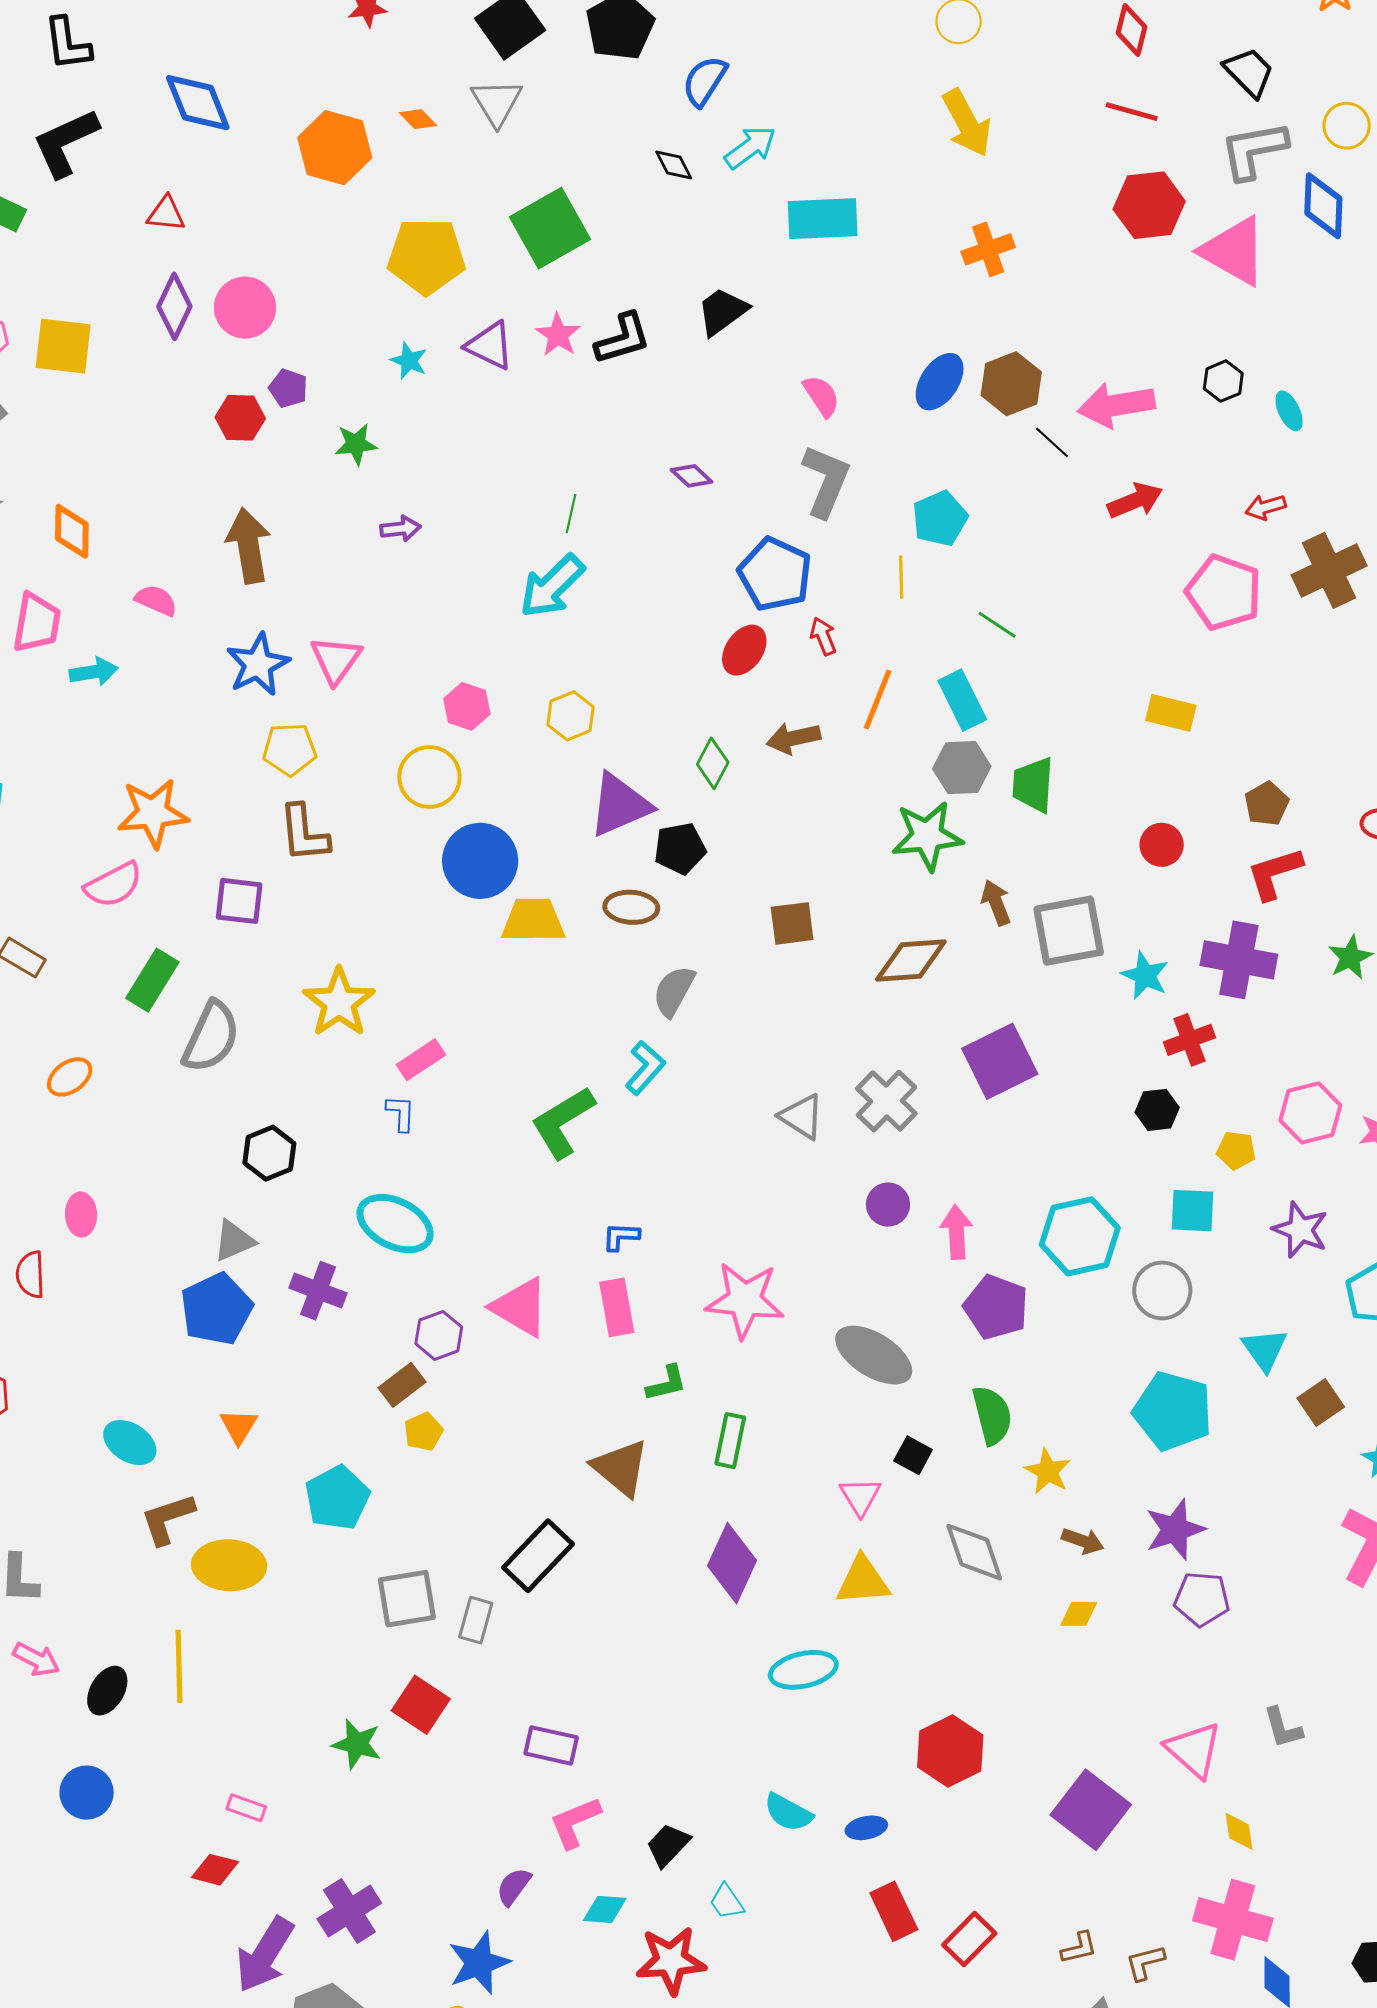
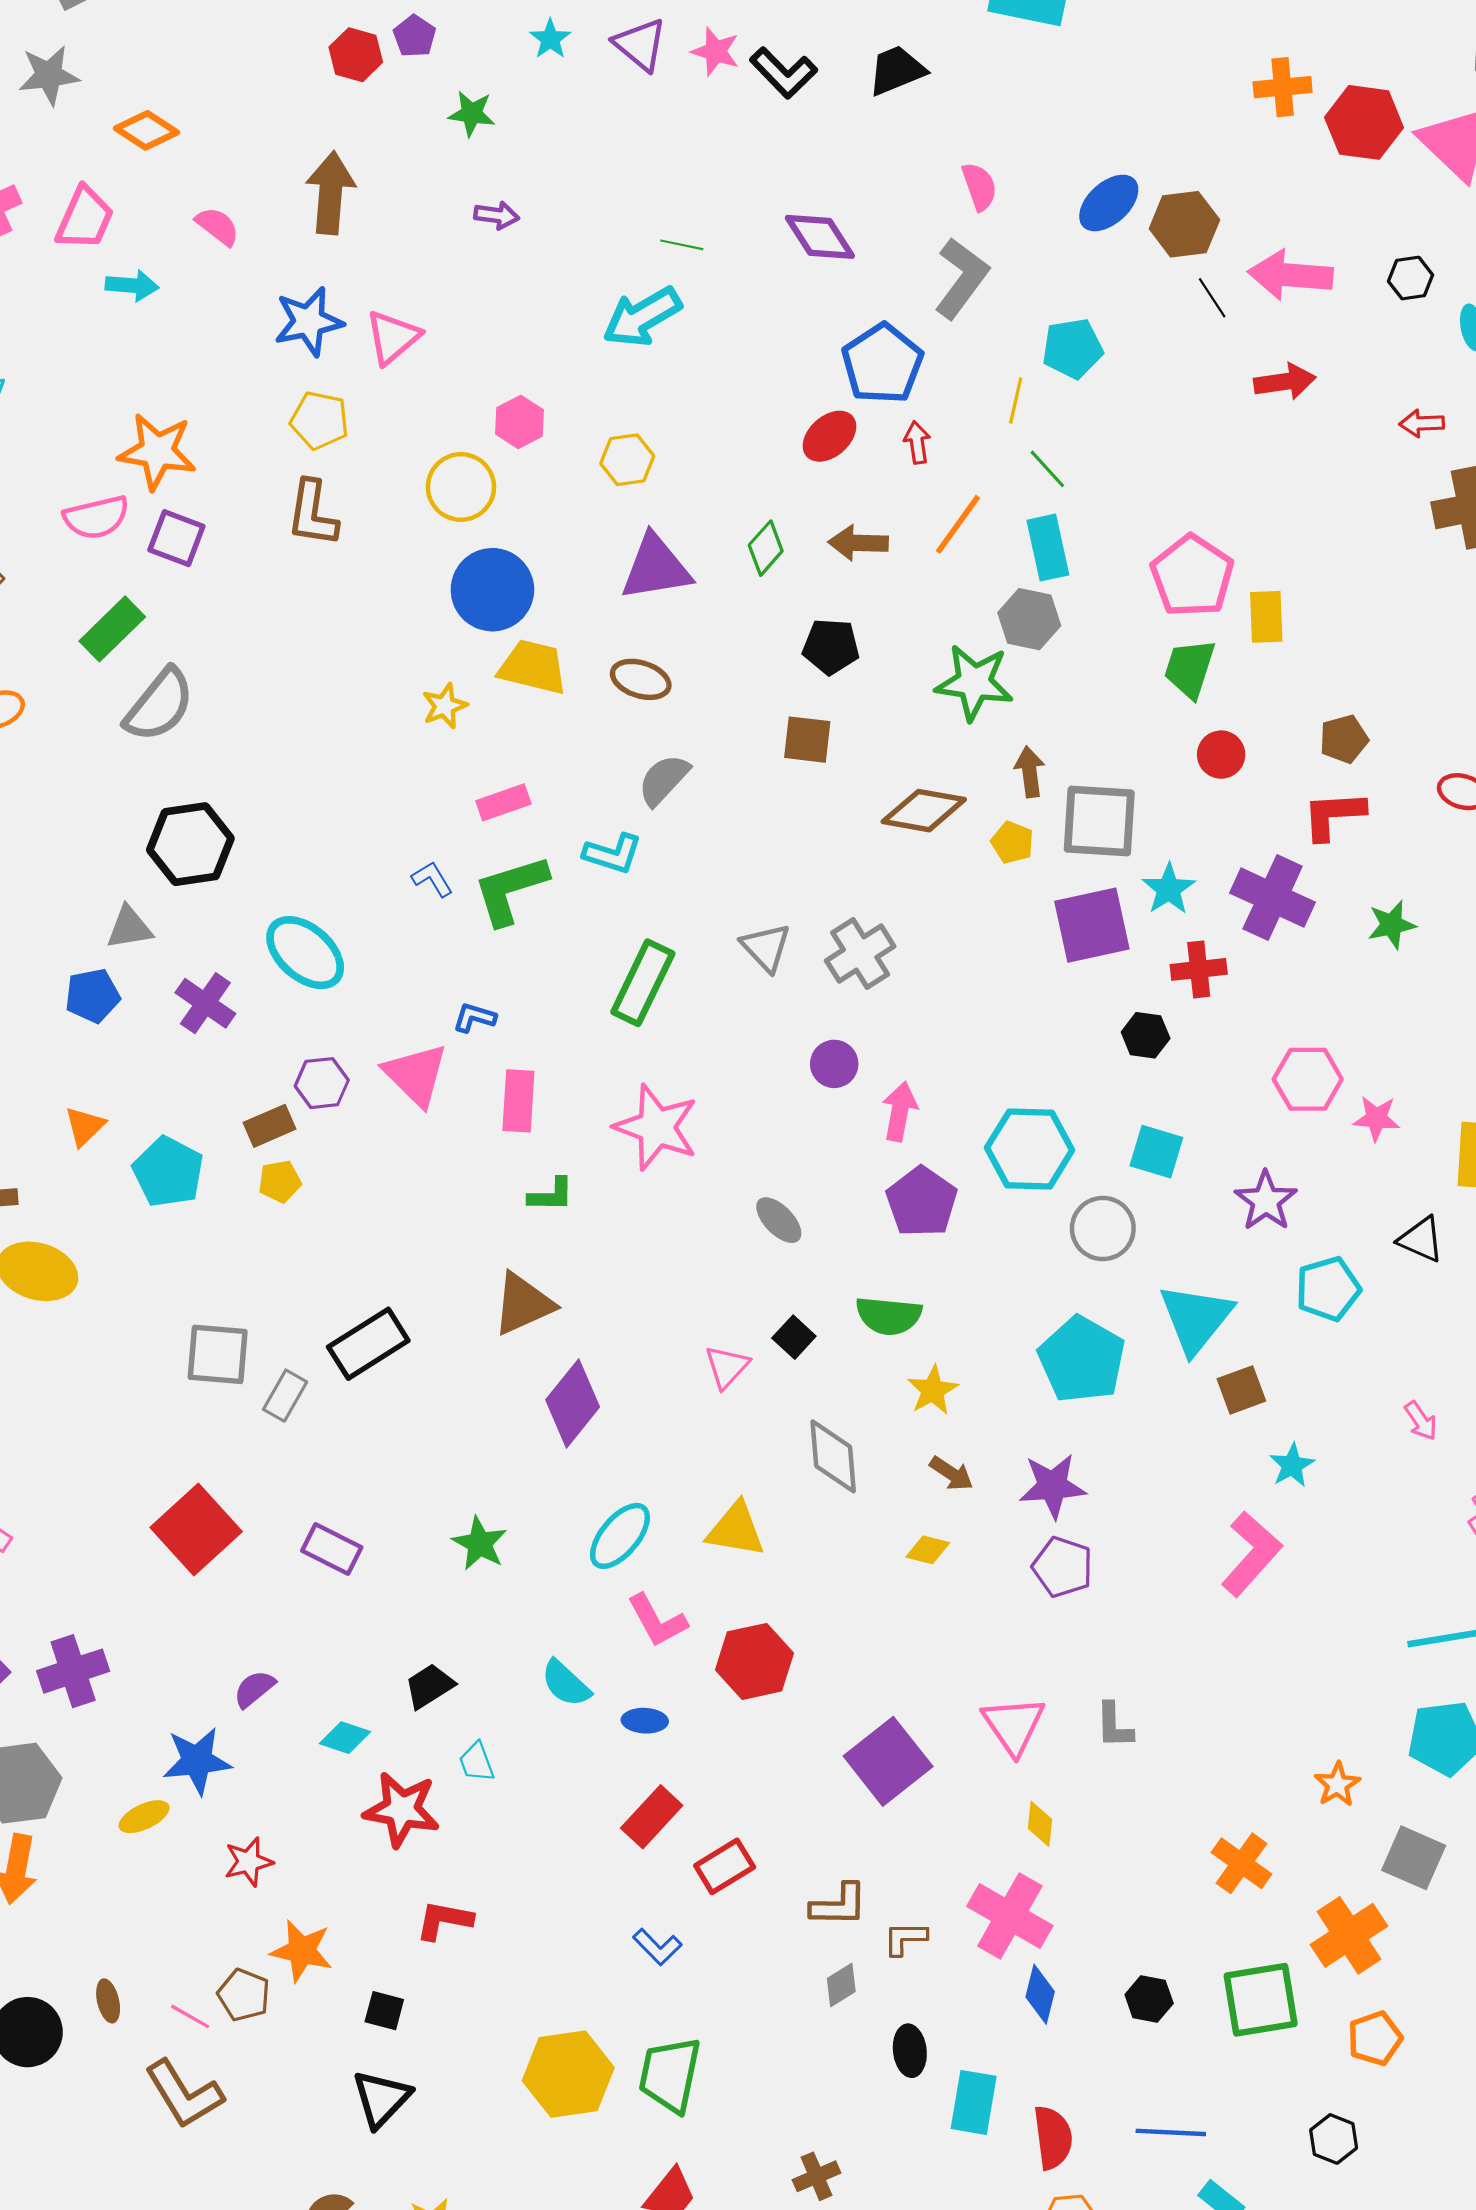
red hexagon: (1149, 205) -> (1364, 122), moved
orange cross: (988, 249) -> (1283, 87), moved
pink star: (558, 335) -> (716, 51), turned -30
black L-shape: (623, 339) -> (784, 73), turned 48
purple diamond: (692, 476) -> (820, 237), size x1.6
green line: (571, 514) -> (682, 245), turned 75
orange diamond: (72, 531) -> (146, 130), turned -72
pink pentagon: (1224, 592) -> (1192, 576), moved
green line: (997, 625) -> (1047, 469), moved
yellow rectangle: (1171, 713) -> (1266, 617), turned 60
green trapezoid: (1033, 785) -> (1190, 668), moved
black pentagon: (680, 848) -> (831, 647), moved
purple square: (239, 901) -> (176, 538), moved
yellow star: (339, 1002) -> (445, 706), moved, size x0.6
pink rectangle: (421, 1060) -> (503, 802), moved
purple square: (1000, 1061) -> (1092, 925), moved
cyan L-shape: (645, 1068) -> (613, 854), turned 52
blue L-shape: (401, 1113) -> (432, 879), moved, turned -48
yellow pentagon: (1236, 1150) -> (1012, 842), moved
black hexagon: (269, 1153) -> (190, 844), size x1.4
blue L-shape: (621, 1236) -> (474, 1017), moved
blue pentagon: (216, 1309) -> (92, 996), size x0.7
cyan triangle: (1264, 1349) -> (1196, 1318), size x1.5
gray ellipse: (874, 1355) -> (779, 1220), size x0.6
green semicircle: (992, 1415) -> (889, 1316), turned 96
green rectangle: (730, 1441) -> (643, 983), moved, size x1.4
brown triangle: (621, 1468) -> (523, 1304), moved, turned 42
cyan pentagon: (337, 1498) -> (168, 1172), moved, turned -30
yellow triangle: (863, 1581) -> (736, 1529), moved
cyan ellipse: (803, 1670) -> (620, 1536), turned -52
red square: (421, 1705) -> (196, 1530), moved, size x1.4
green star: (357, 1744) -> (480, 1544), moved
pink L-shape: (575, 1822) -> (657, 1621), moved, turned -110
red rectangle: (894, 1911) -> (652, 1817), turned 54
brown L-shape: (1079, 1948) -> (839, 1905), size x1.4

